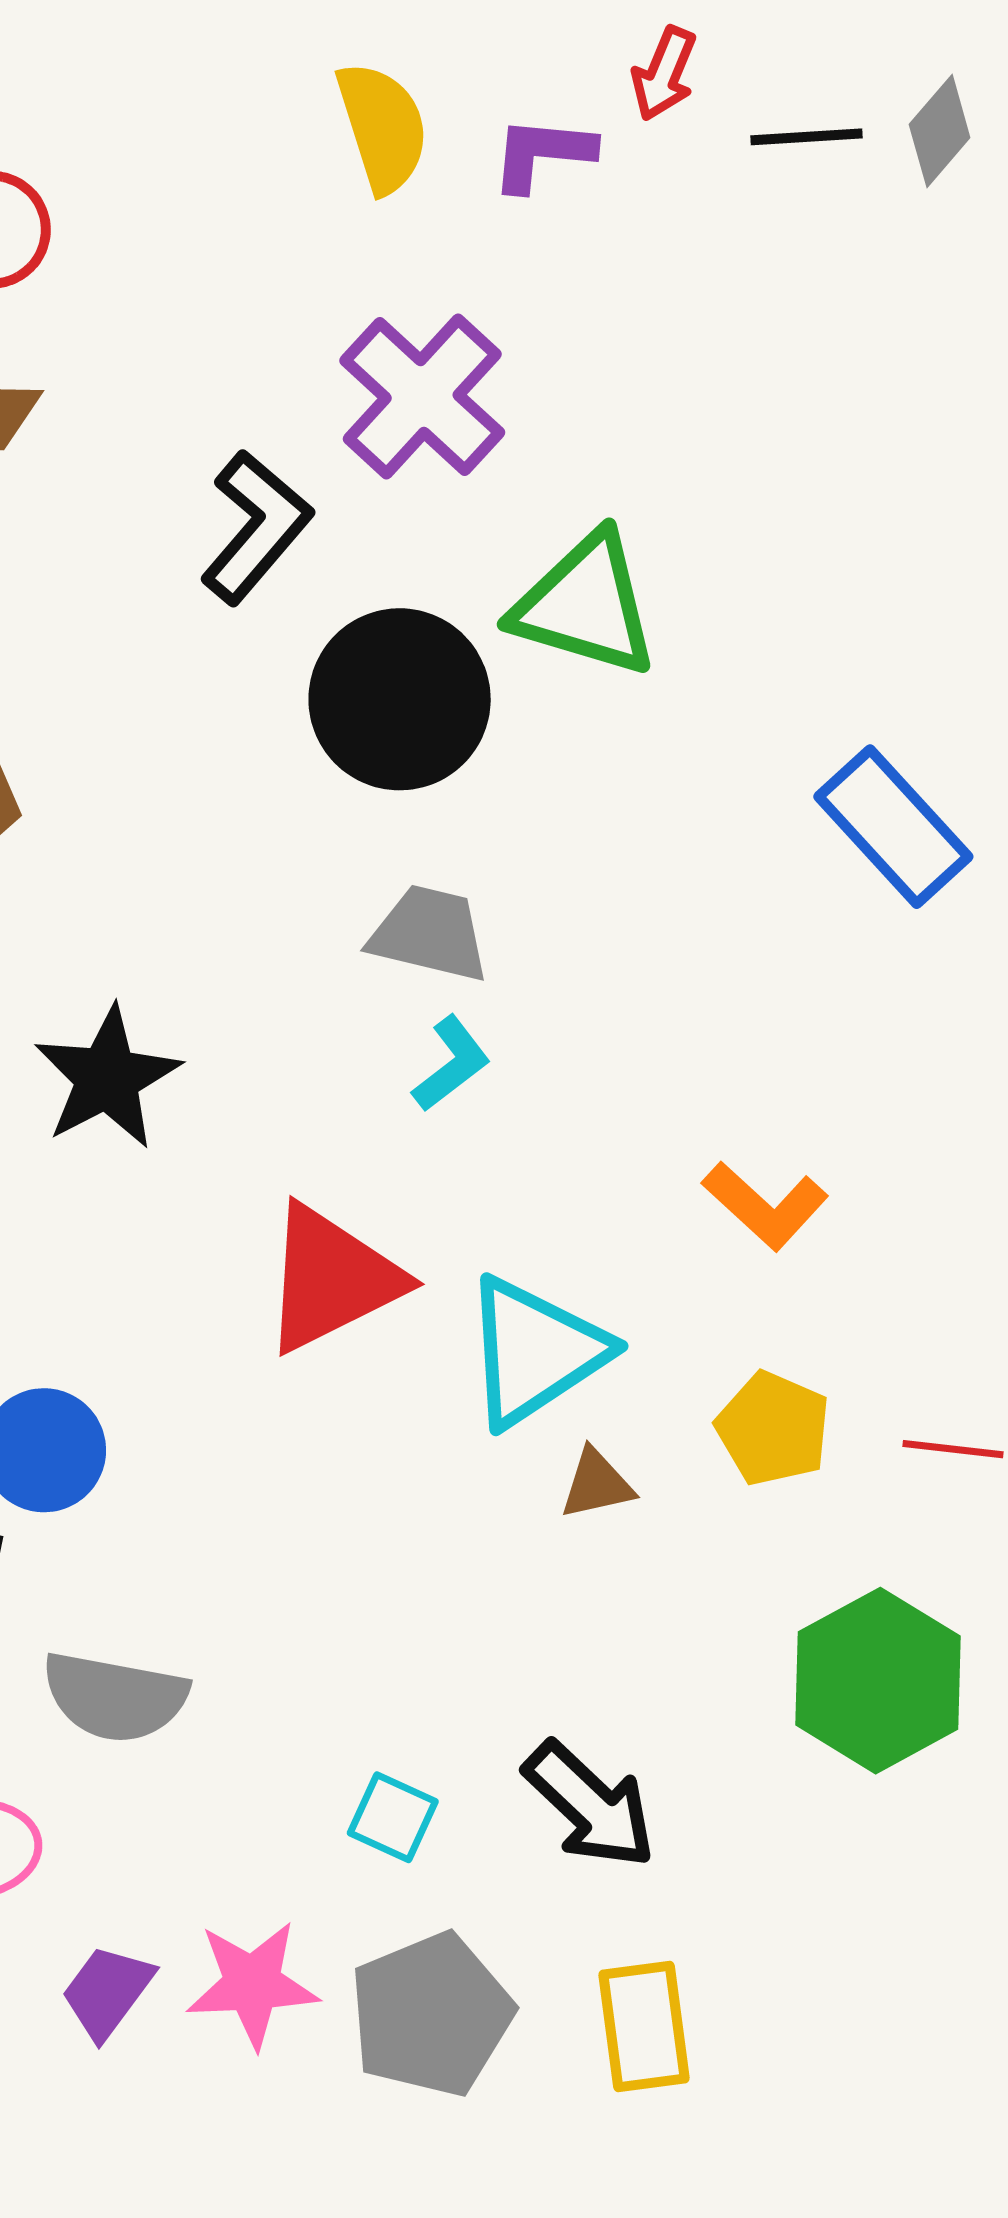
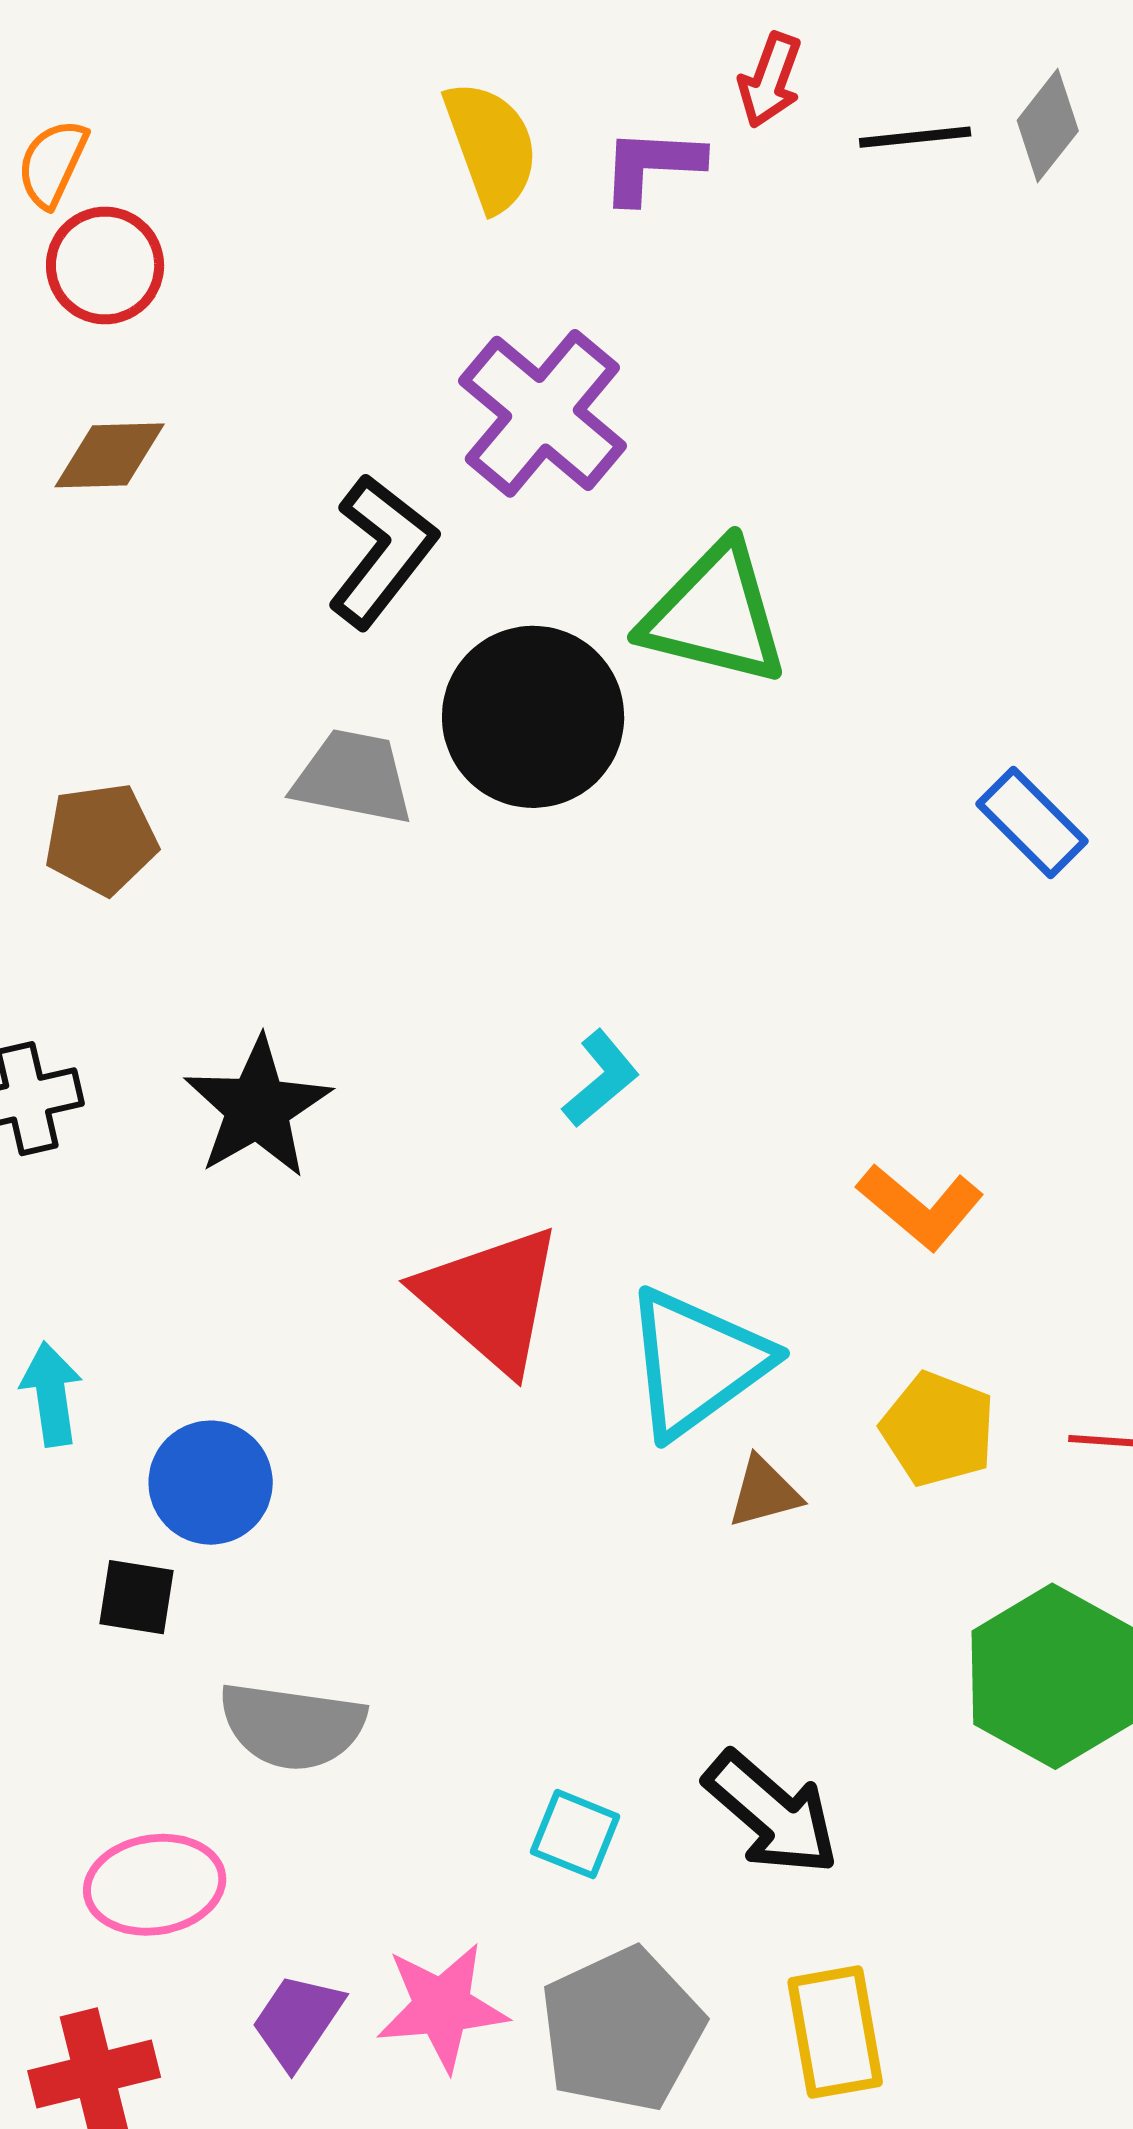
blue rectangle: (893, 827) -> (1032, 822), size x0.7
gray trapezoid: (429, 934) -> (353, 777), moved
red triangle: (331, 1279) -> (490, 1299), turned -50

